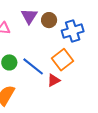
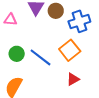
red triangle: (54, 80) -> (73, 79), moved

